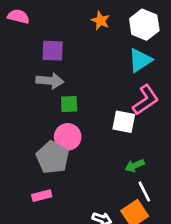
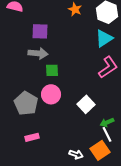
white square: (124, 122) -> (86, 104), moved, turned 36
gray pentagon: (53, 157) -> (26, 103), moved
green arrow: (135, 166) -> (107, 122), moved

